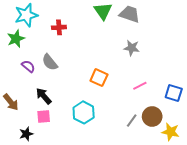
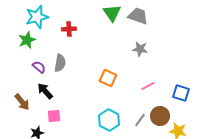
gray semicircle: (50, 62) -> (60, 63), turned -132
black arrow: (44, 96) -> (45, 91), moved
cyan hexagon: (84, 112) -> (109, 120), moved

